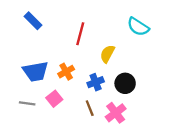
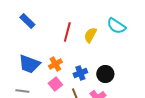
yellow semicircle: (107, 54) -> (90, 35), moved
blue trapezoid: (35, 72) -> (29, 64), turned 30
pink square: (54, 99) -> (55, 84), moved

